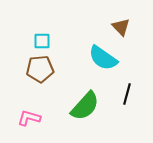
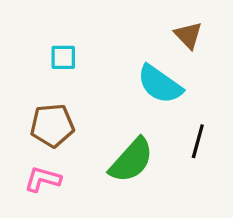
brown pentagon: (40, 69) -> (52, 125), moved

